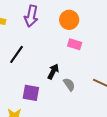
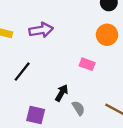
purple arrow: (31, 16) -> (41, 30), turned -115
orange circle: (69, 20) -> (107, 35), moved

